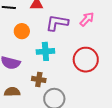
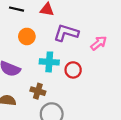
pink arrow: (87, 19) -> (99, 43), moved
red circle: (86, 60) -> (73, 70), moved, size x0.6

